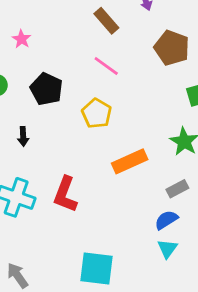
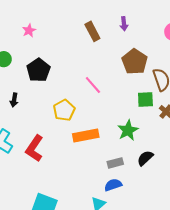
pink line: (106, 66) -> (93, 85), moved
yellow pentagon: (97, 113) -> (64, 110), moved
blue semicircle: (166, 220) -> (113, 185), moved

